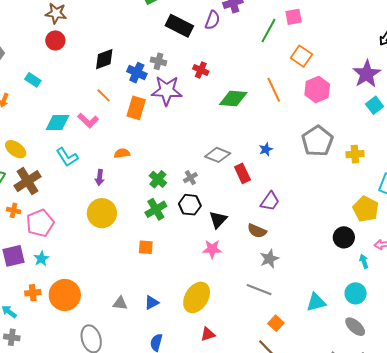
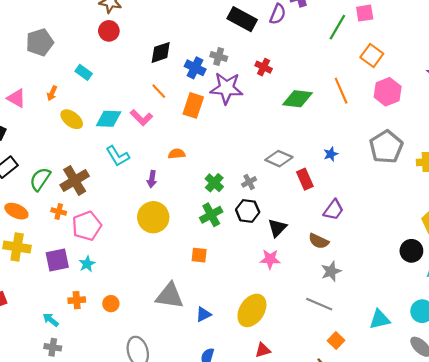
yellow ellipse: (16, 149) -> (72, 119), moved
orange circle: (65, 295) -> (111, 304), size x0.5
gray triangle: (120, 303) -> (170, 296), moved, size x1.8

